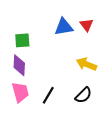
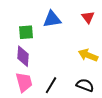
blue triangle: (64, 27) -> (52, 19), moved
black semicircle: (83, 95) -> (85, 85), turned -114

